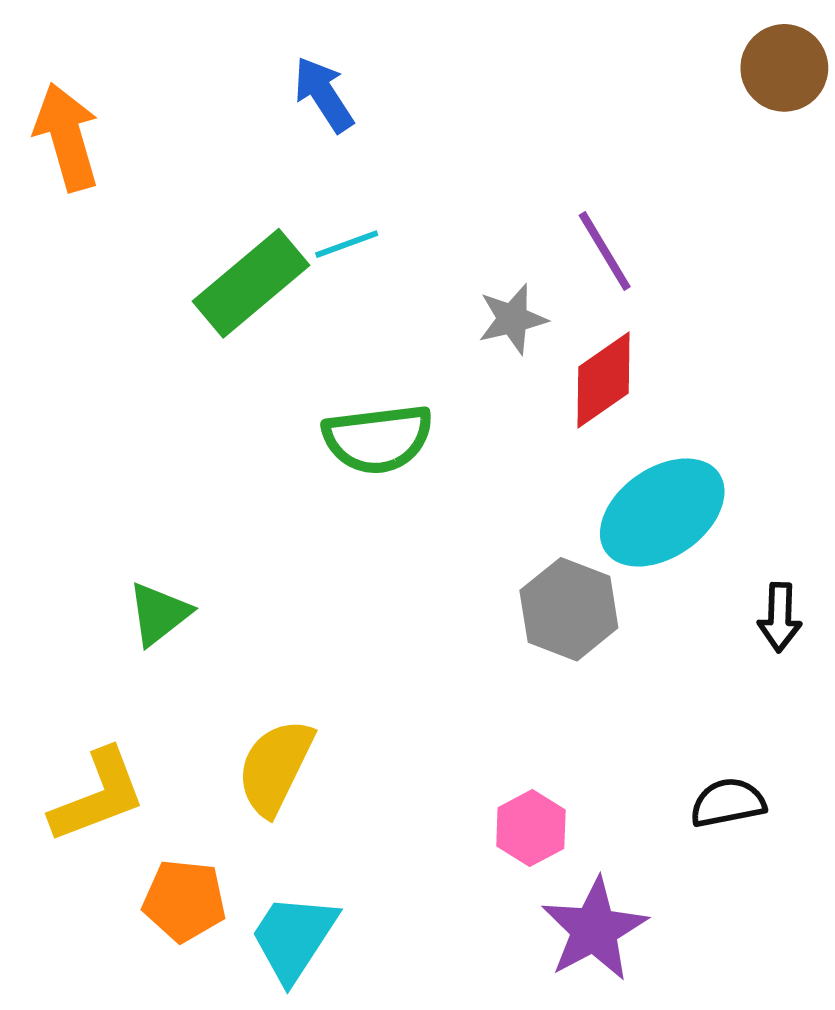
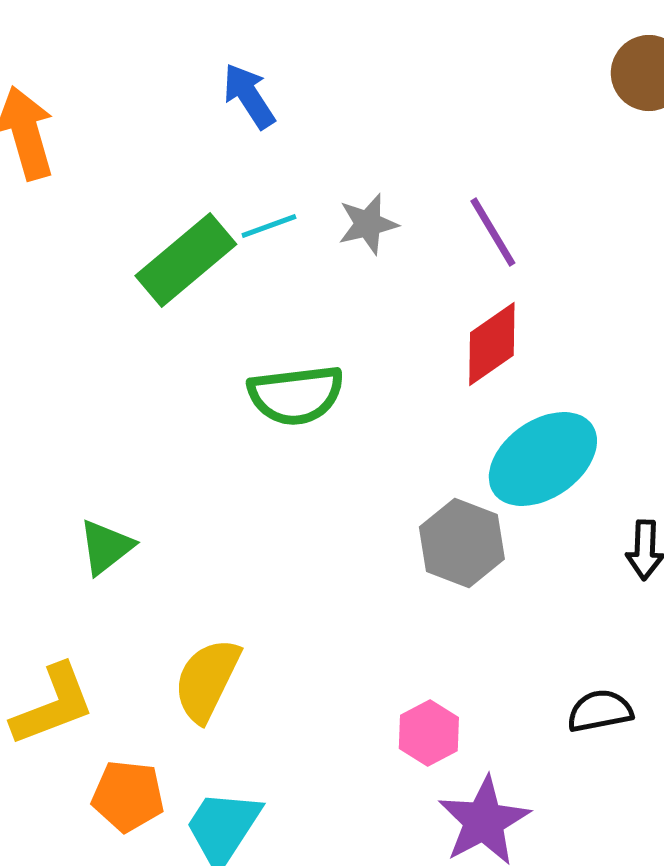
gray star: (513, 319) -> (368, 224), moved

